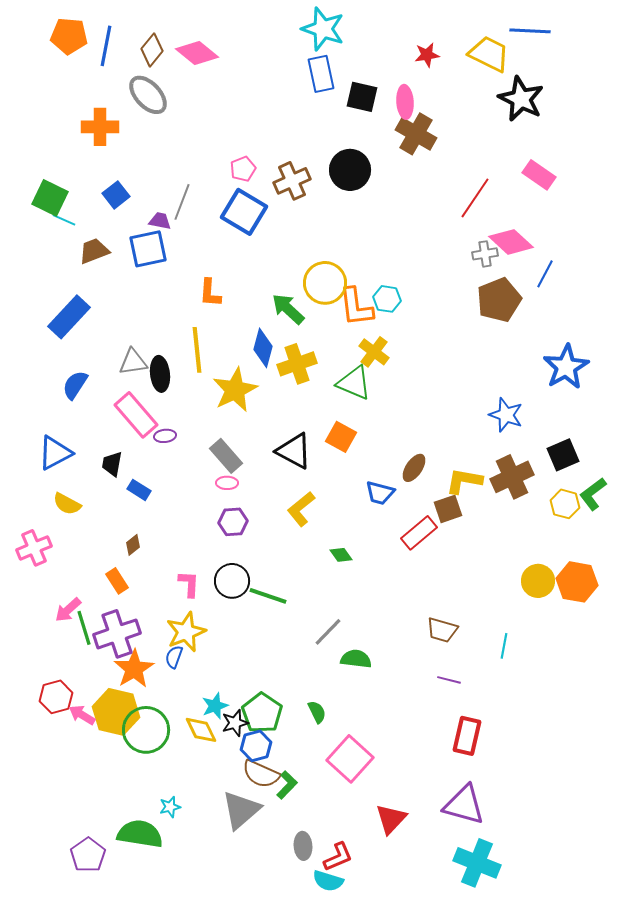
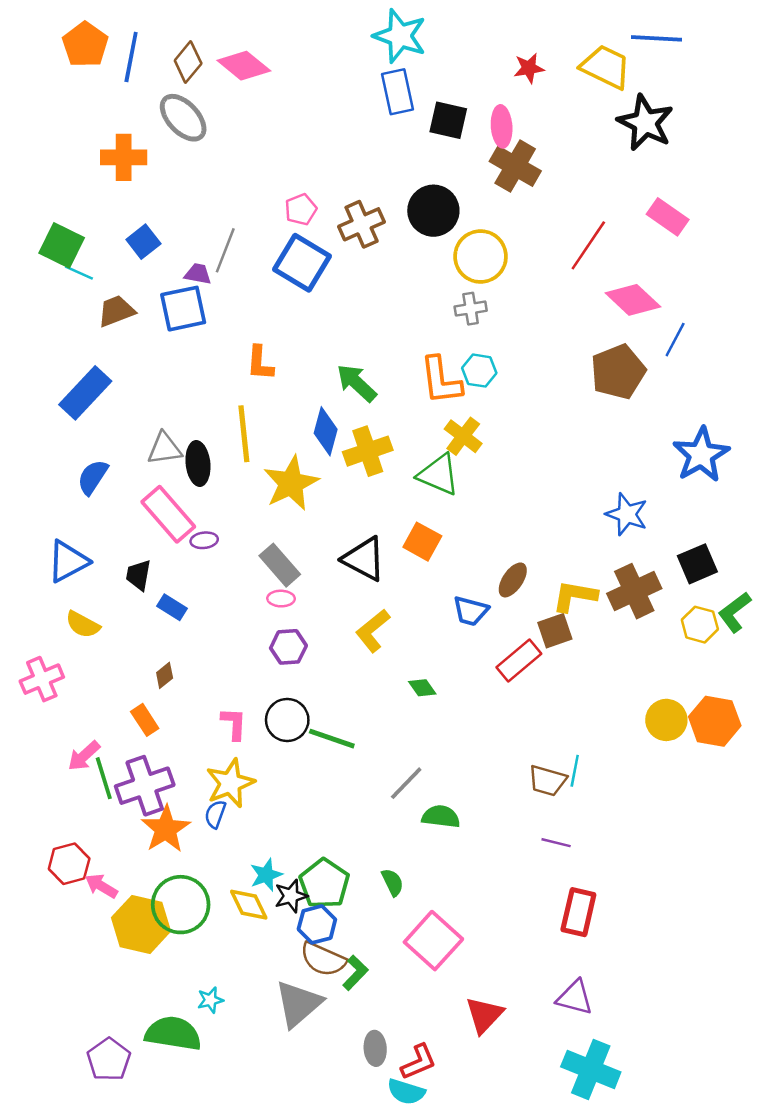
orange pentagon: (69, 36) -> (85, 45), turned 30
gray cross: (485, 254) -> (471, 309), moved
yellow circle: (325, 283) -> (481, 257), moved
cyan line: (504, 646) -> (575, 771), moved
yellow hexagon: (116, 712) -> (141, 924), moved
purple triangle: (464, 805) -> (575, 998), size x0.7

